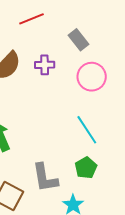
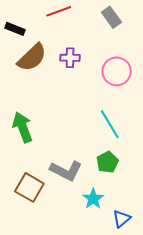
gray rectangle: (79, 40) -> (111, 17), moved
gray L-shape: (45, 178) -> (66, 171), turned -56

